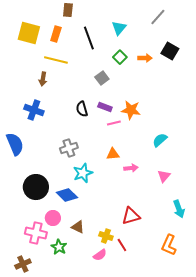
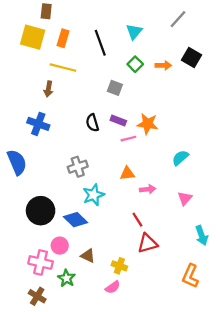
brown rectangle: (68, 10) -> (46, 11), moved
gray square: (102, 78) -> (115, 88), turned -32
red line: (122, 245) -> (137, 220), moved
brown cross: (23, 264) -> (37, 296), moved, turned -35

